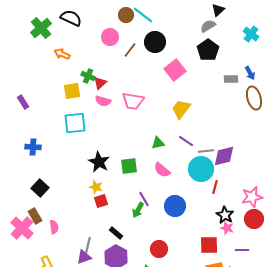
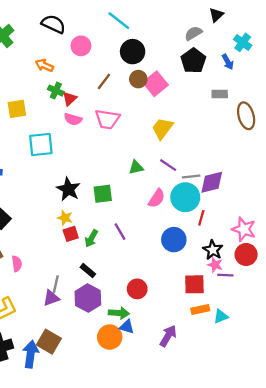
black triangle: (218, 10) -> (216, 15), moved
brown circle: (126, 15) -> (138, 79), moved
black semicircle: (71, 18) -> (53, 24), moved
brown line: (130, 50) -> (104, 81), moved
orange arrow: (62, 54) -> (44, 65), moved
blue arrow: (250, 73) -> (228, 62), moved
yellow square: (72, 91) -> (17, 109), moved
pink semicircle: (162, 170) -> (157, 198), moved, turned -96
pink star: (252, 197) -> (244, 229), turned 30
blue circle: (175, 206) -> (174, 240), moved
green arrow: (138, 210) -> (91, 238), moved
purple line: (242, 250) -> (225, 275), moved

